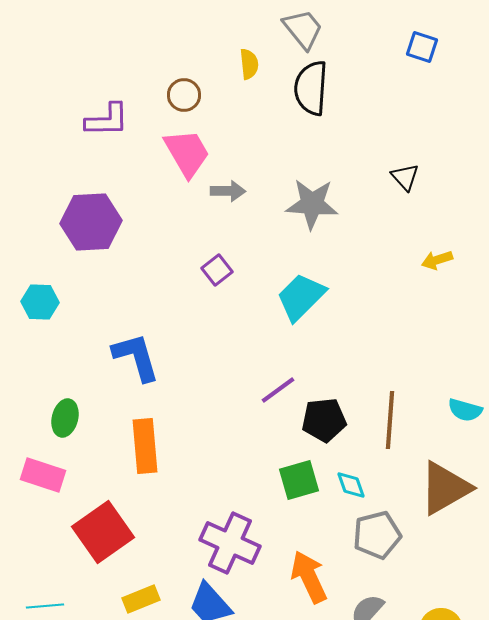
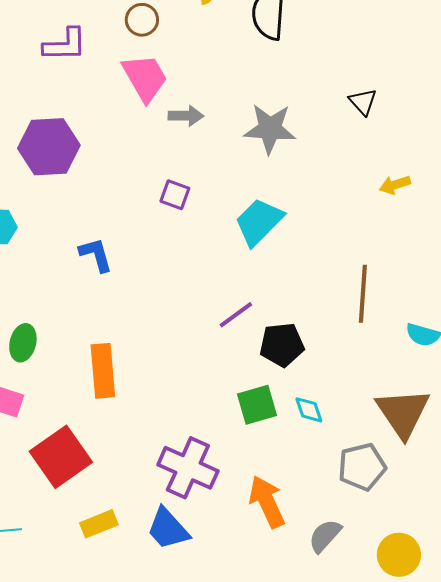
purple square: (217, 270) -> (175, 195), turned -32
blue L-shape: (136, 357) -> (96, 255), moved, size x0.7
brown line: (390, 420) -> (363, 294), moved
brown triangle: (445, 488) -> (403, 413), turned -34
gray pentagon: (377, 535) -> (362, 467), moved

